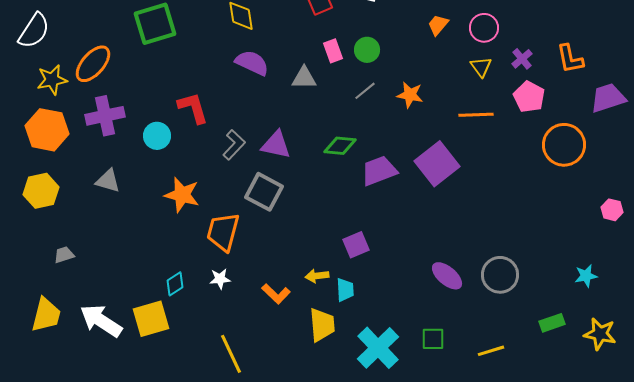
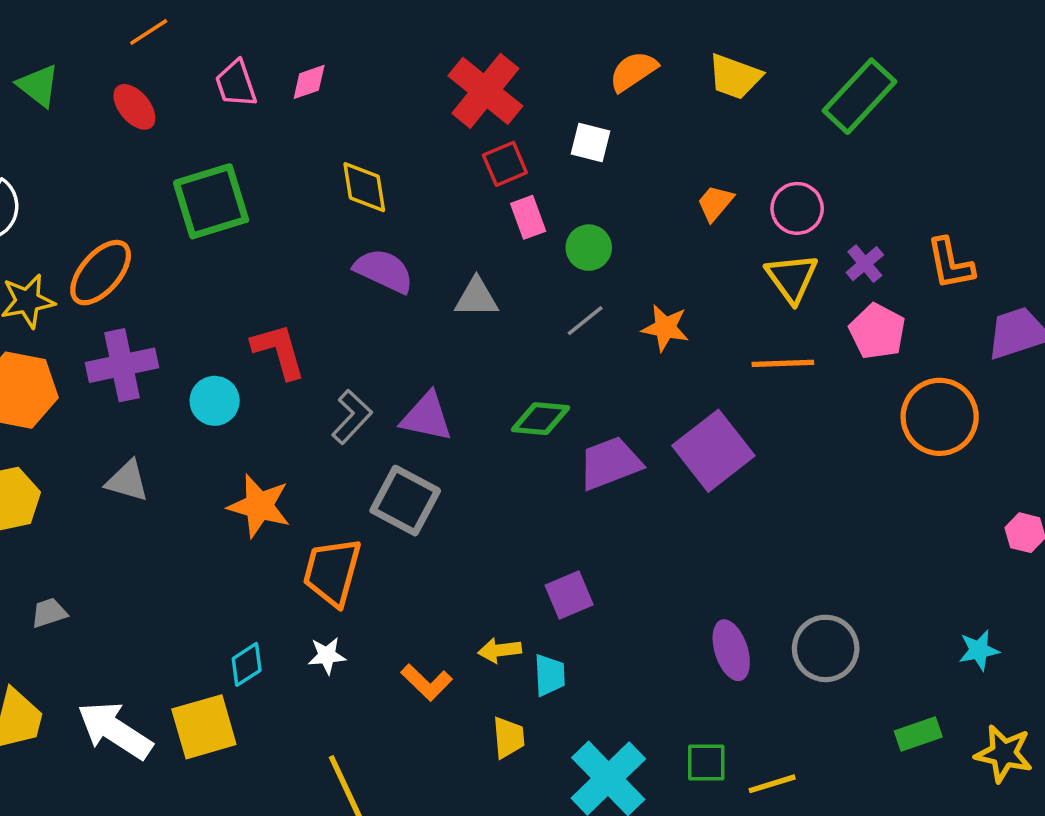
pink rectangle: (333, 51) -> (528, 217), moved
yellow triangle: (481, 67) -> (792, 278), size x1.4
purple ellipse: (447, 276) -> (731, 650), turned 32
yellow trapezoid: (322, 325) -> (509, 738), size x0.7
yellow line: (491, 351) -> (772, 784), moved

